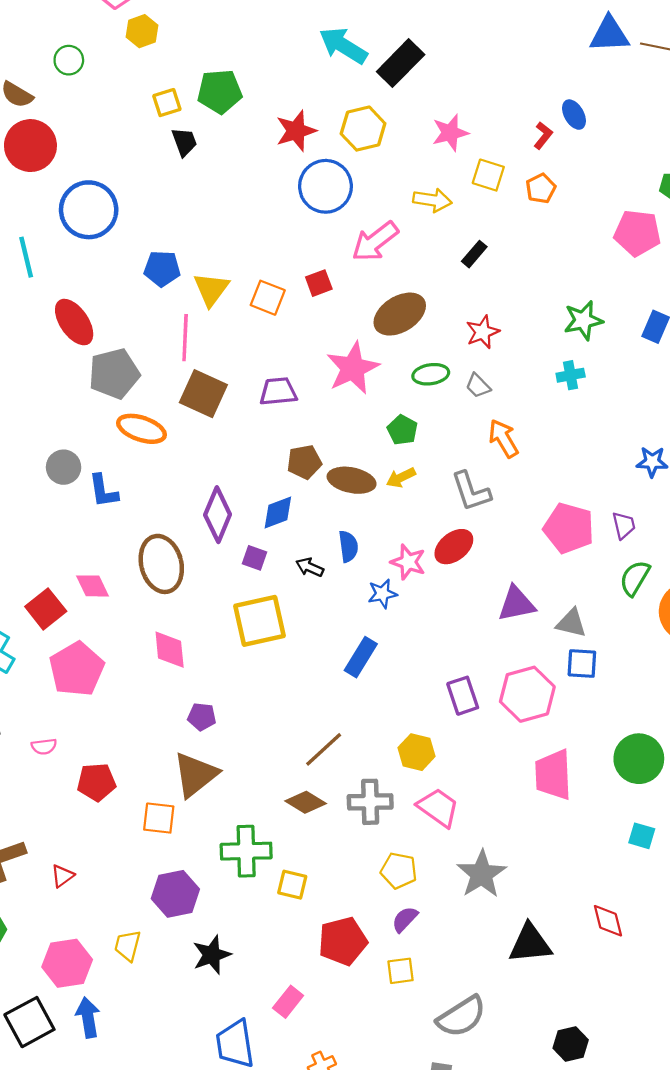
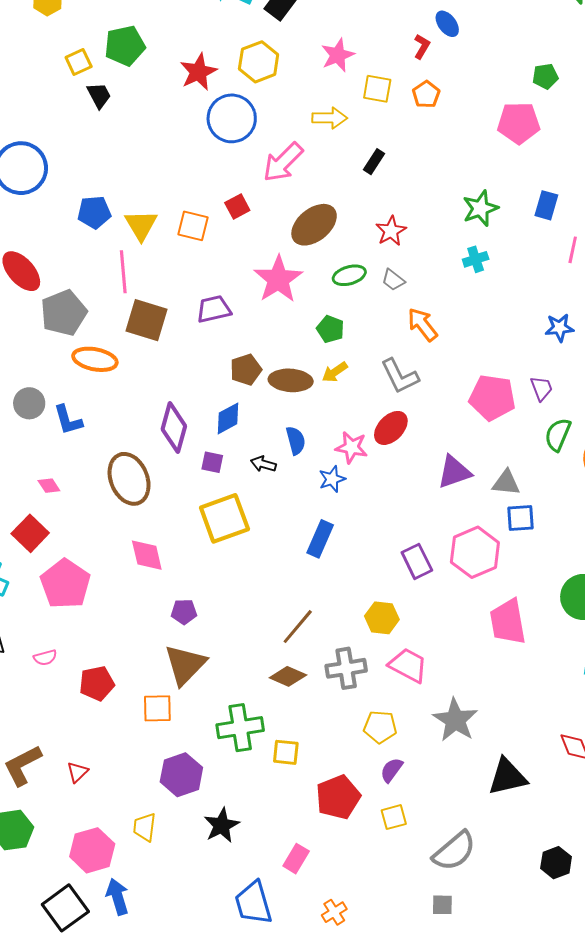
pink diamond: (92, 586) -> (49, 486), moved, size x0.7

